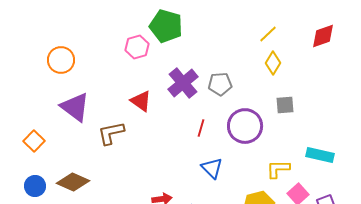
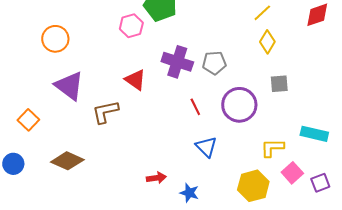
purple cross: (183, 83) -> (177, 62), turned -32
red line: (201, 128) -> (195, 107), turned -42
blue circle: (35, 186) -> (13, 164), moved

